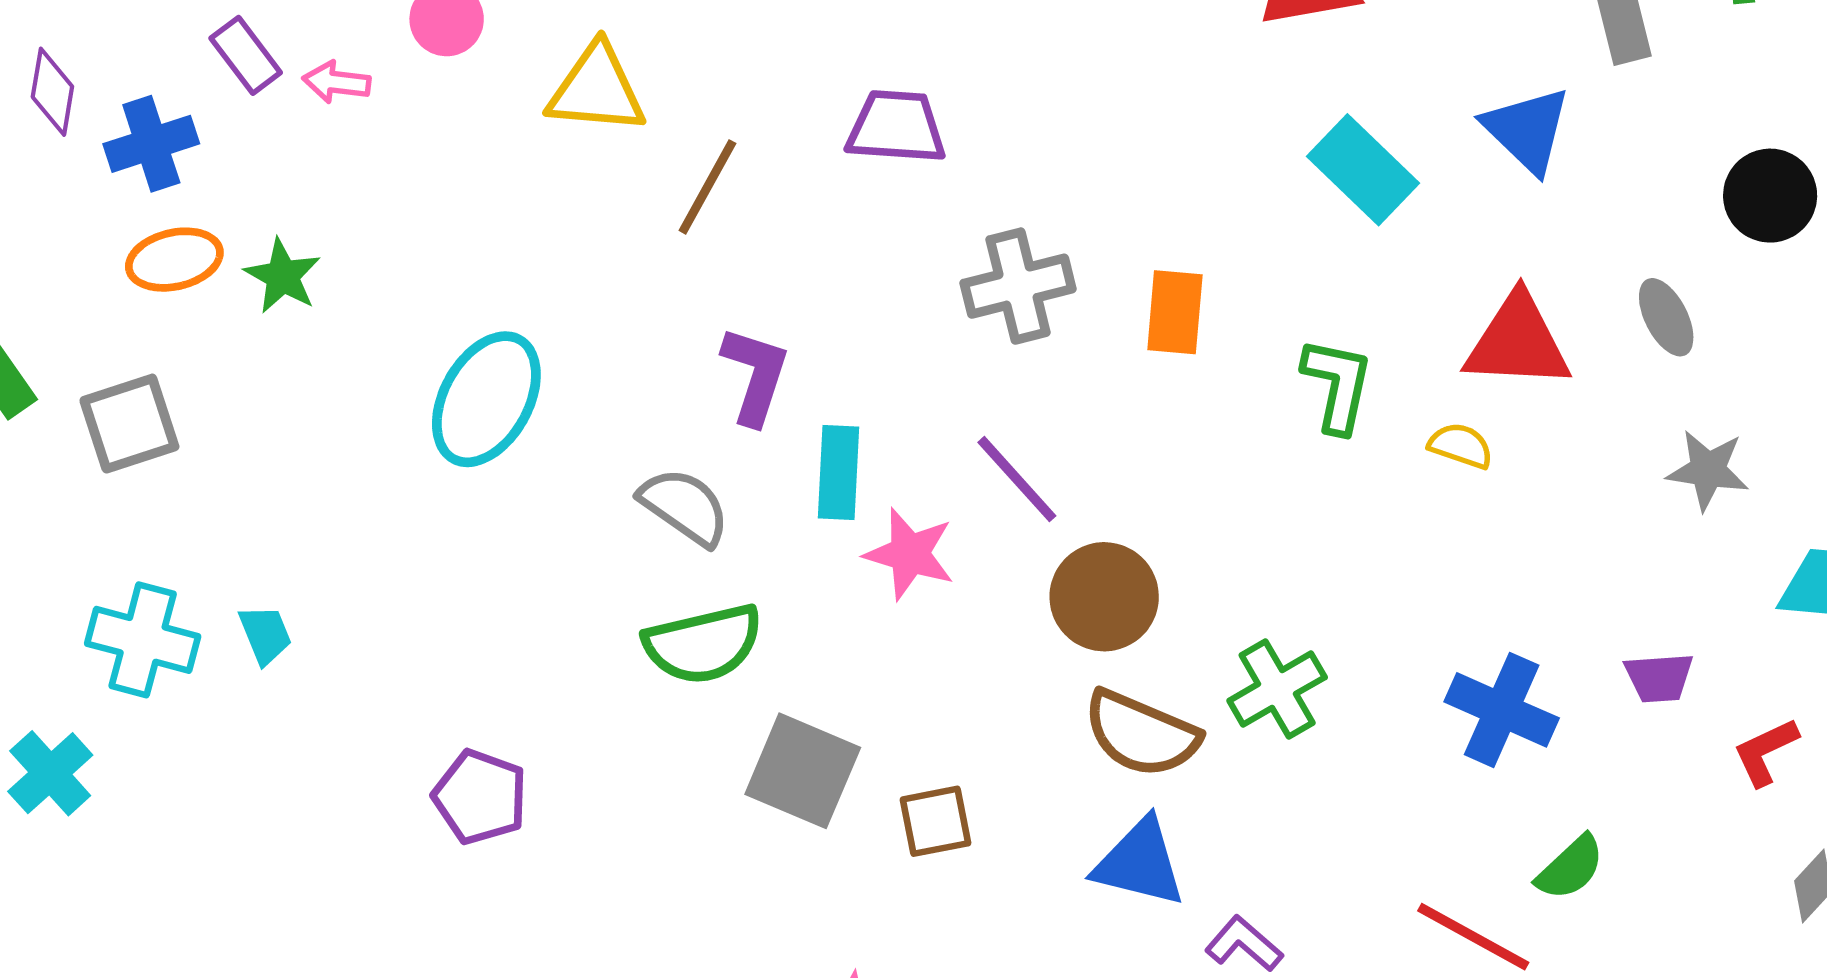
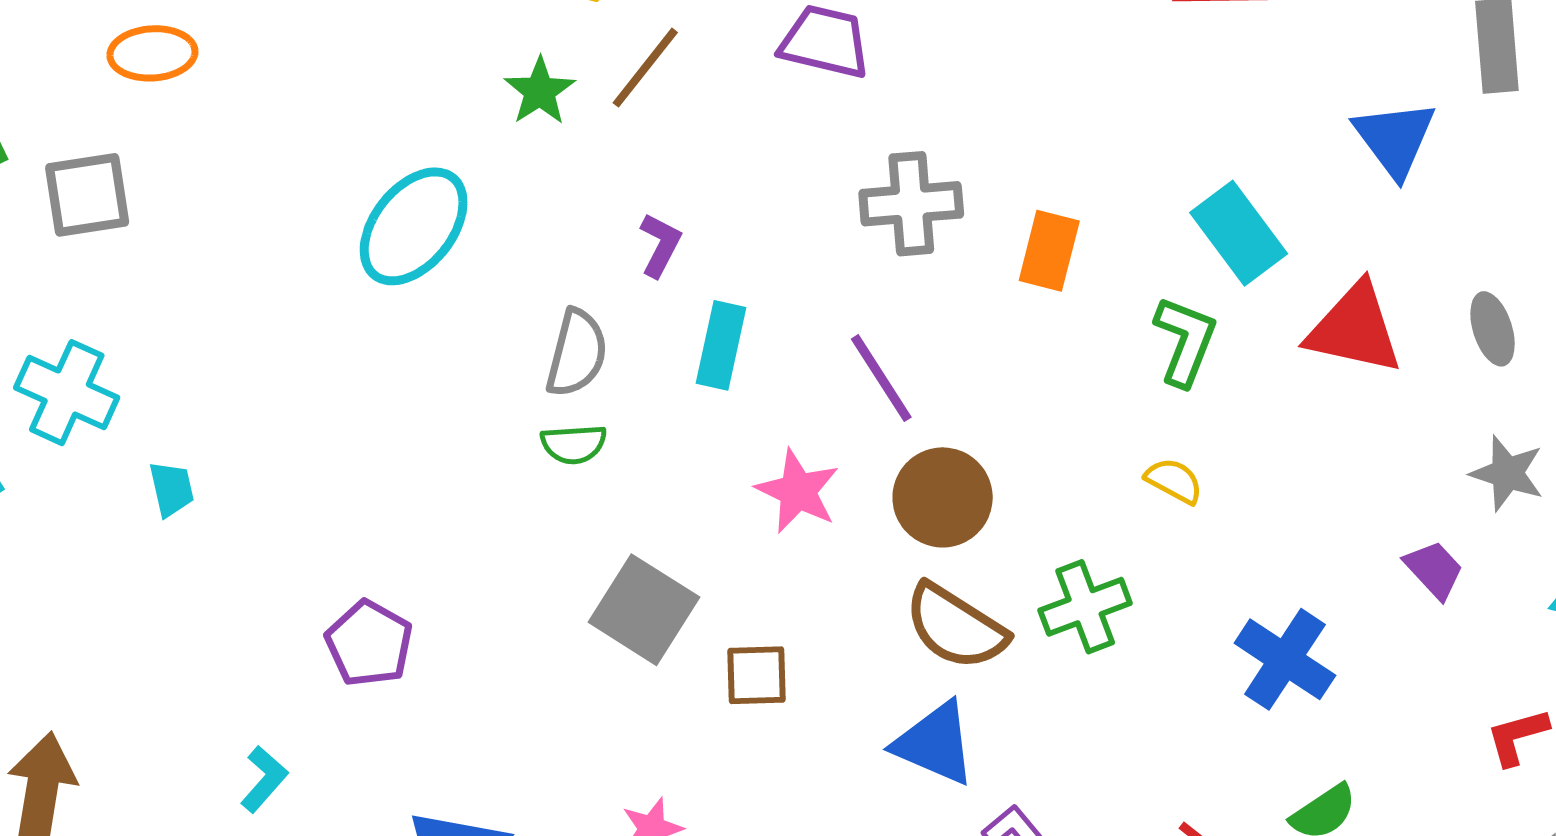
cyan rectangle: (1363, 170) -> (1239, 233), moved
green star: (283, 276) -> (540, 91), moved
purple L-shape: (755, 375) -> (660, 245), size x0.7
yellow semicircle: (1461, 446) -> (1174, 481), moved
gray semicircle: (685, 507) -> (577, 353), turned 60
pink star: (910, 554) -> (798, 491), moved
cyan trapezoid: (265, 635) -> (172, 489), moved
green semicircle: (703, 644) -> (574, 444), moved, size x0.6
purple trapezoid: (1659, 678) -> (1434, 570), moved, turned -138
purple pentagon: (480, 797) -> (369, 643), moved

